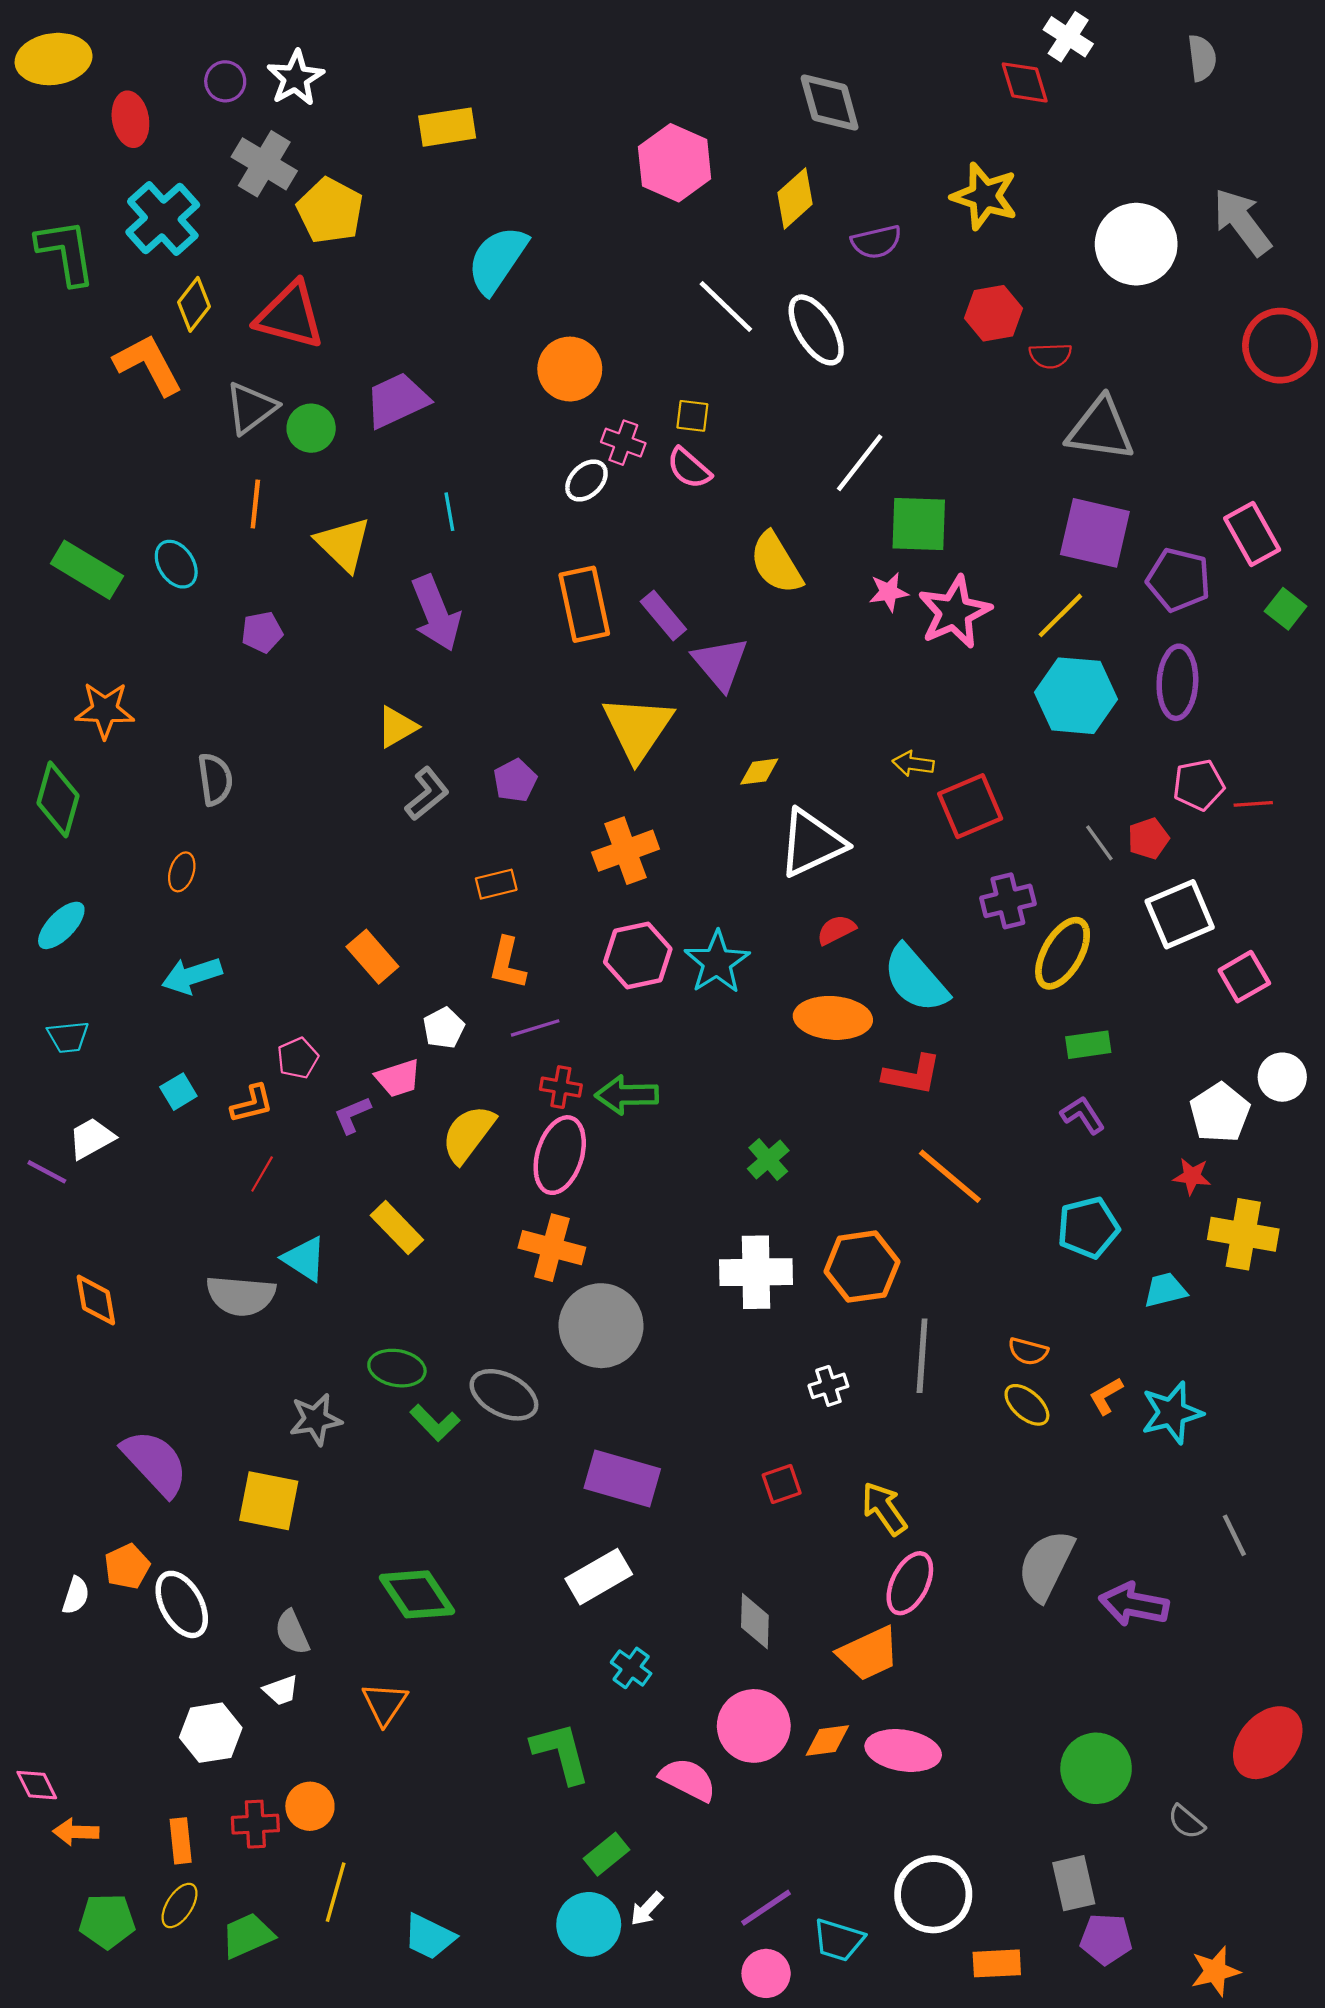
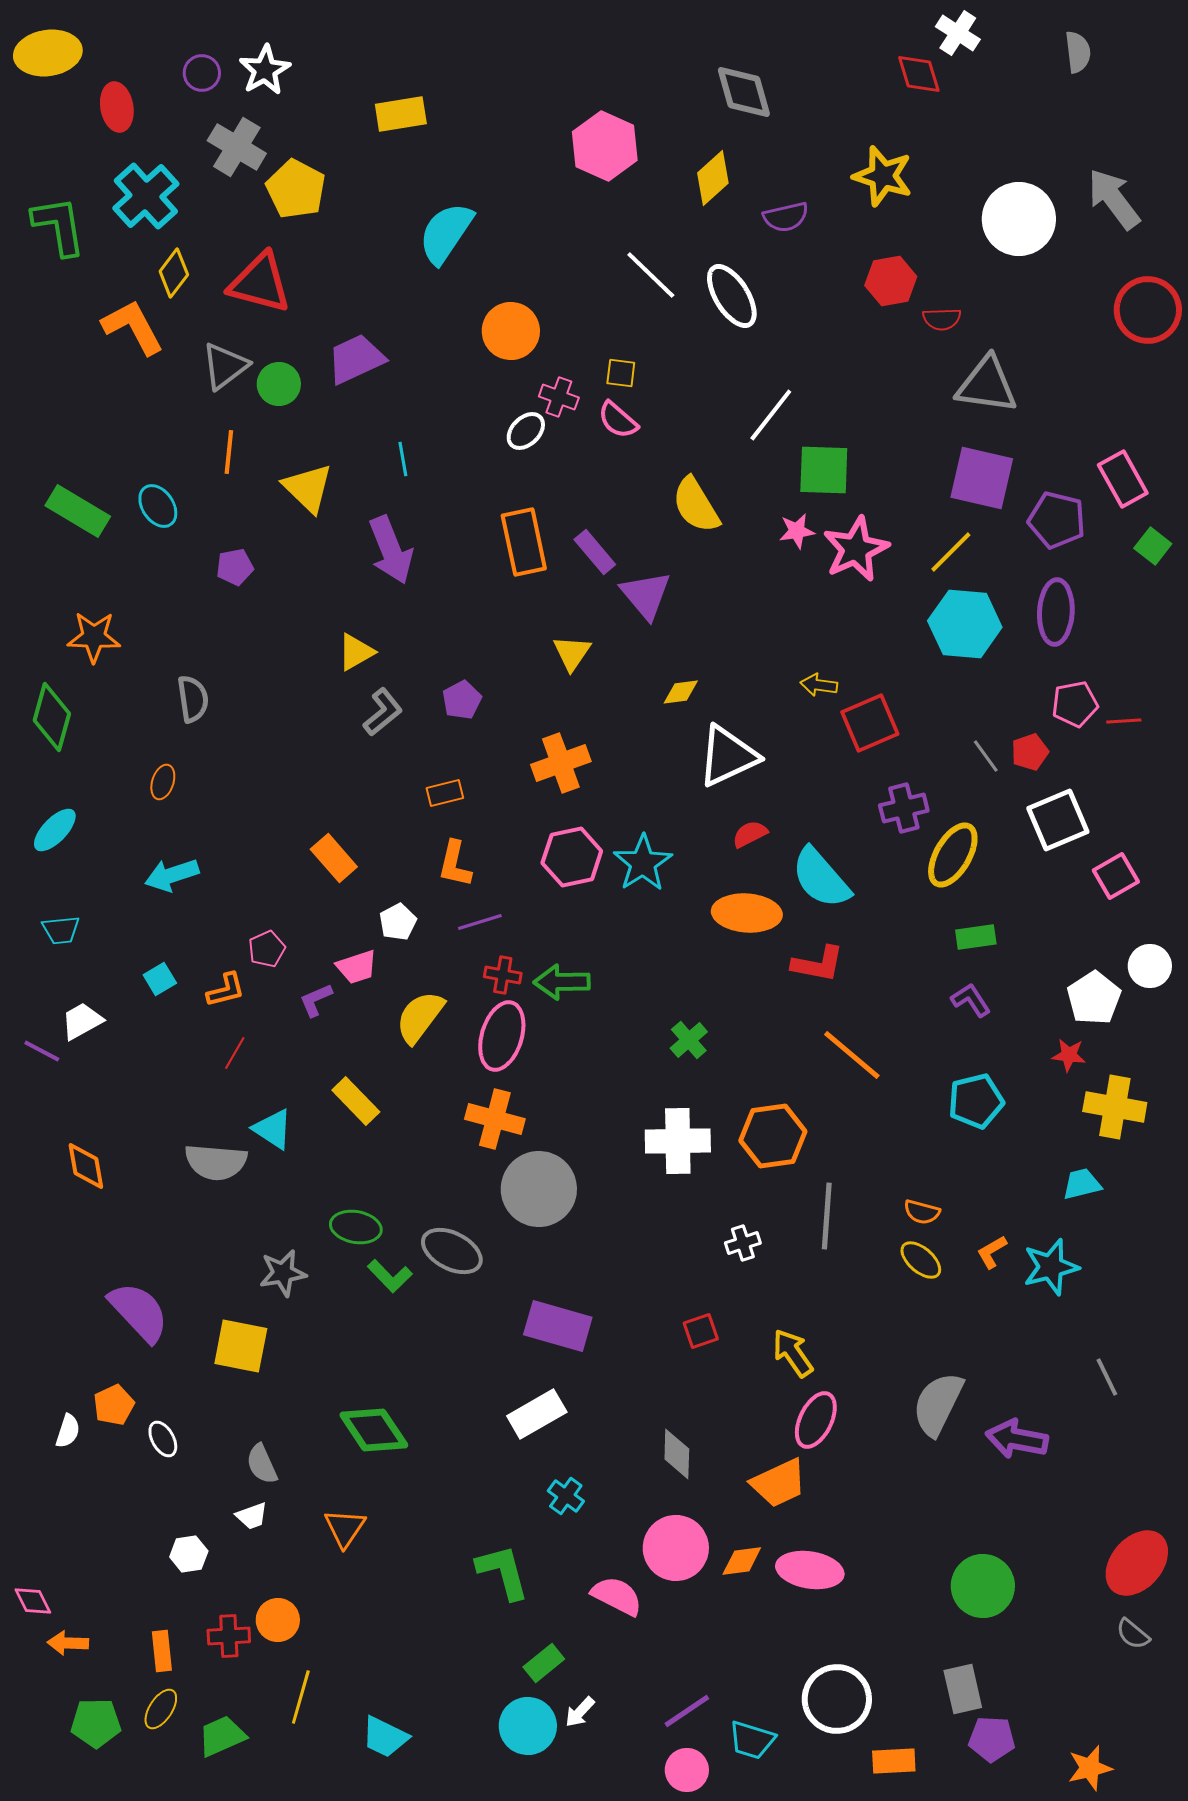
yellow triangle: (638, 728) -> (572, 653), size x0.6
cyan trapezoid: (1165, 1290) -> (1082, 1184), moved
white ellipse: (182, 1604) -> (163, 1439), size x0.6
white hexagon: (211, 1733) -> (189, 1554), size x0.7
gray semicircle: (1186, 1822) -> (1133, 1634), moved

